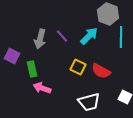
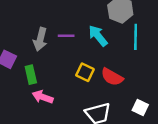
purple line: (62, 36) -> (66, 36), turned -48
cyan arrow: (89, 36) -> (98, 36), turned -84

